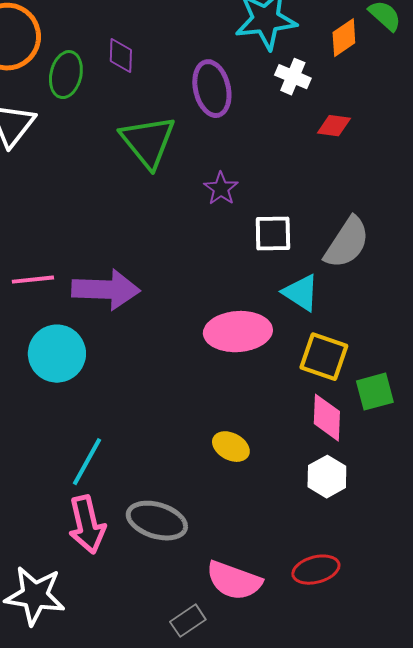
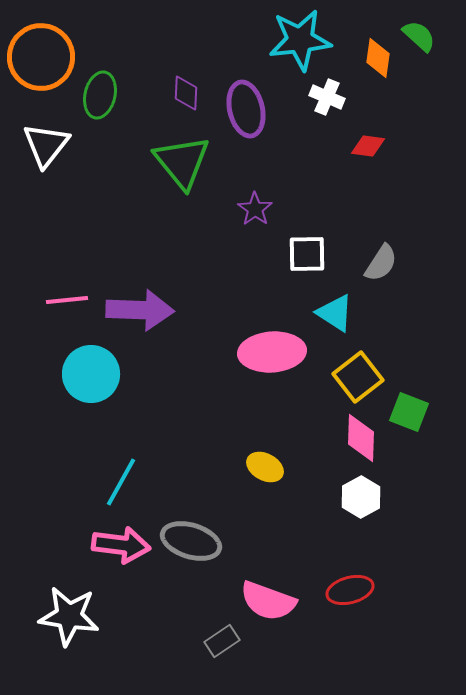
orange diamond: (344, 38) -> (378, 58), turned -48
purple diamond: (121, 56) -> (186, 93), moved
gray semicircle: (347, 243) -> (381, 263), size x0.7
yellow square: (324, 357) -> (358, 377), turned 33
green square: (375, 392) -> (409, 412), turned 36
pink arrow: (87, 525) -> (121, 545), turned -70

